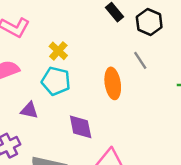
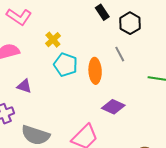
cyan pentagon: (56, 81) -> (66, 65), moved
purple diamond: (81, 127) -> (113, 107), moved, turned -60

